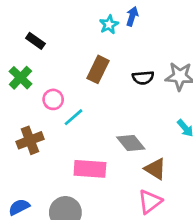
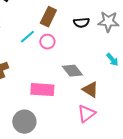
pink circle: (53, 99) -> (47, 42), moved
cyan line: (74, 117) -> (27, 37), moved

